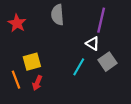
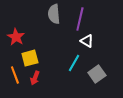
purple line: (101, 20) -> (80, 19), moved
red star: (17, 23) -> (16, 37), moved
gray square: (107, 62) -> (97, 74), moved

